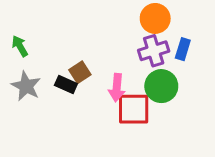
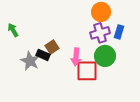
gray star: (26, 86) -> (30, 61), moved

